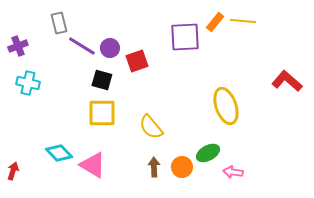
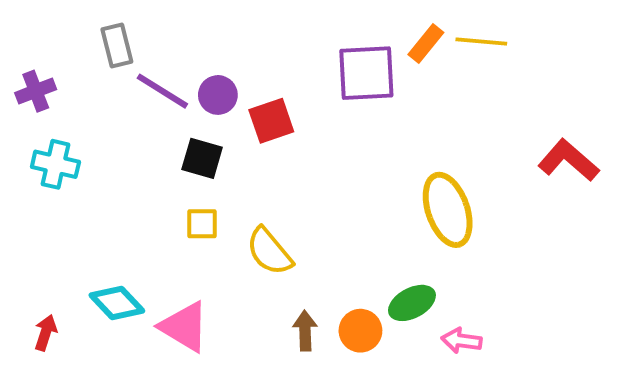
yellow square: (102, 113) -> (202, 224), size x0.6
yellow semicircle: (151, 127) -> (269, 251), moved
red arrow: (13, 171) -> (46, 333), moved

